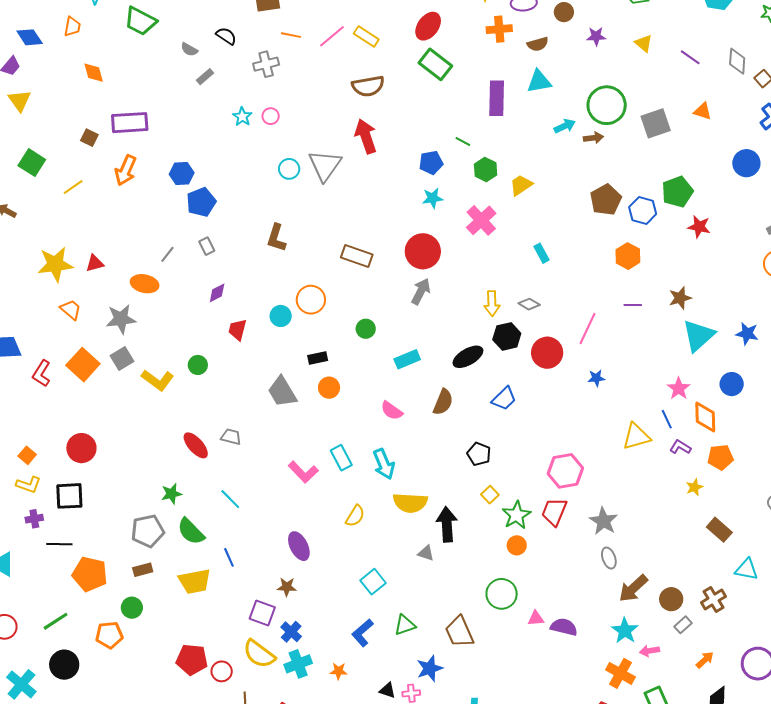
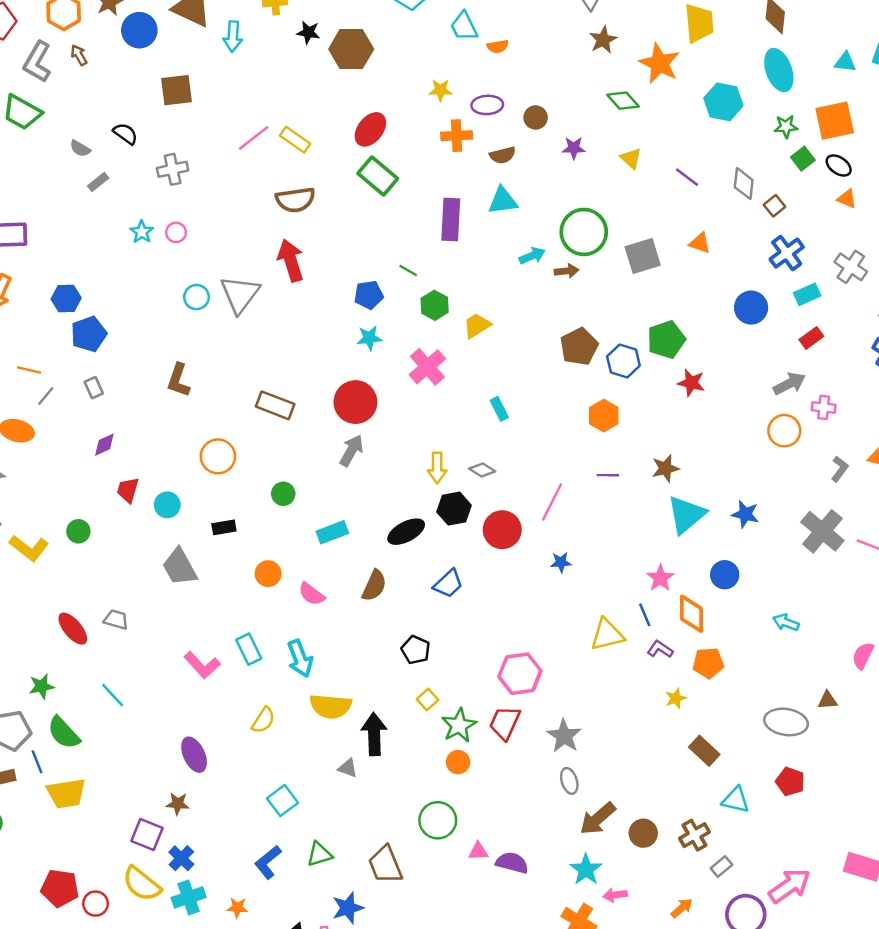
orange line: (291, 35) -> (29, 370), moved
cyan circle: (281, 316) -> (167, 505), moved
orange circle: (329, 388) -> (268, 574), moved
blue line: (229, 557) -> (37, 762), moved
gray rectangle: (683, 625) -> (721, 866), moved

